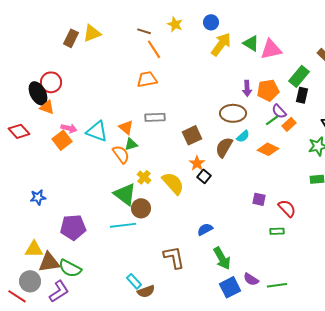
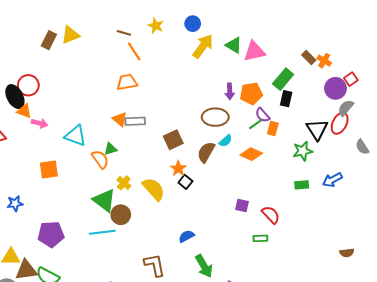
orange rectangle: (289, 124) -> (273, 128), turned -32
orange triangle: (126, 127) -> (120, 119), moved
pink arrow: (69, 128) -> (40, 123), moved
orange square: (62, 140) -> (49, 170), moved, turned 30

